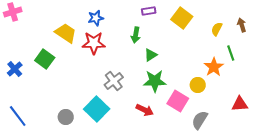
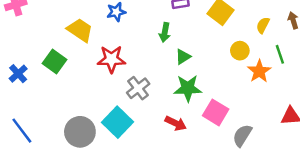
red star: (94, 43) -> (111, 59), moved
yellow circle: (198, 85) -> (240, 51), moved
gray circle: (66, 117) -> (80, 132), size x1.6

